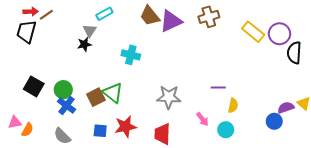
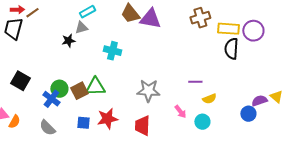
brown cross: (209, 17) -> (200, 18), moved
purple triangle: (171, 21) -> (150, 19), turned 35
gray triangle: (90, 31) -> (81, 28), moved, turned 40
yellow rectangle: (253, 32) -> (228, 29), turned -35
black semicircle: (294, 53) -> (231, 49), moved
green circle: (63, 90) -> (59, 89), moved
green triangle: (113, 93) -> (95, 87), turned -40
yellow semicircle: (233, 105) -> (209, 99), turned 56

